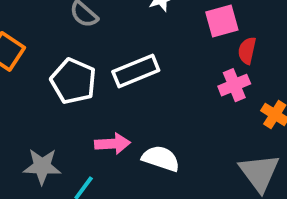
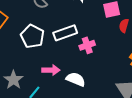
pink cross: (234, 85) -> (87, 45), moved
gray star: (42, 166) -> (14, 80), turned 30

